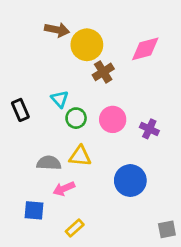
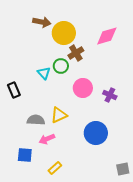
black rectangle: (20, 110) -> (14, 90), moved
green circle: (76, 118) -> (61, 66), moved
yellow triangle: (80, 156) -> (59, 115), turned -30

